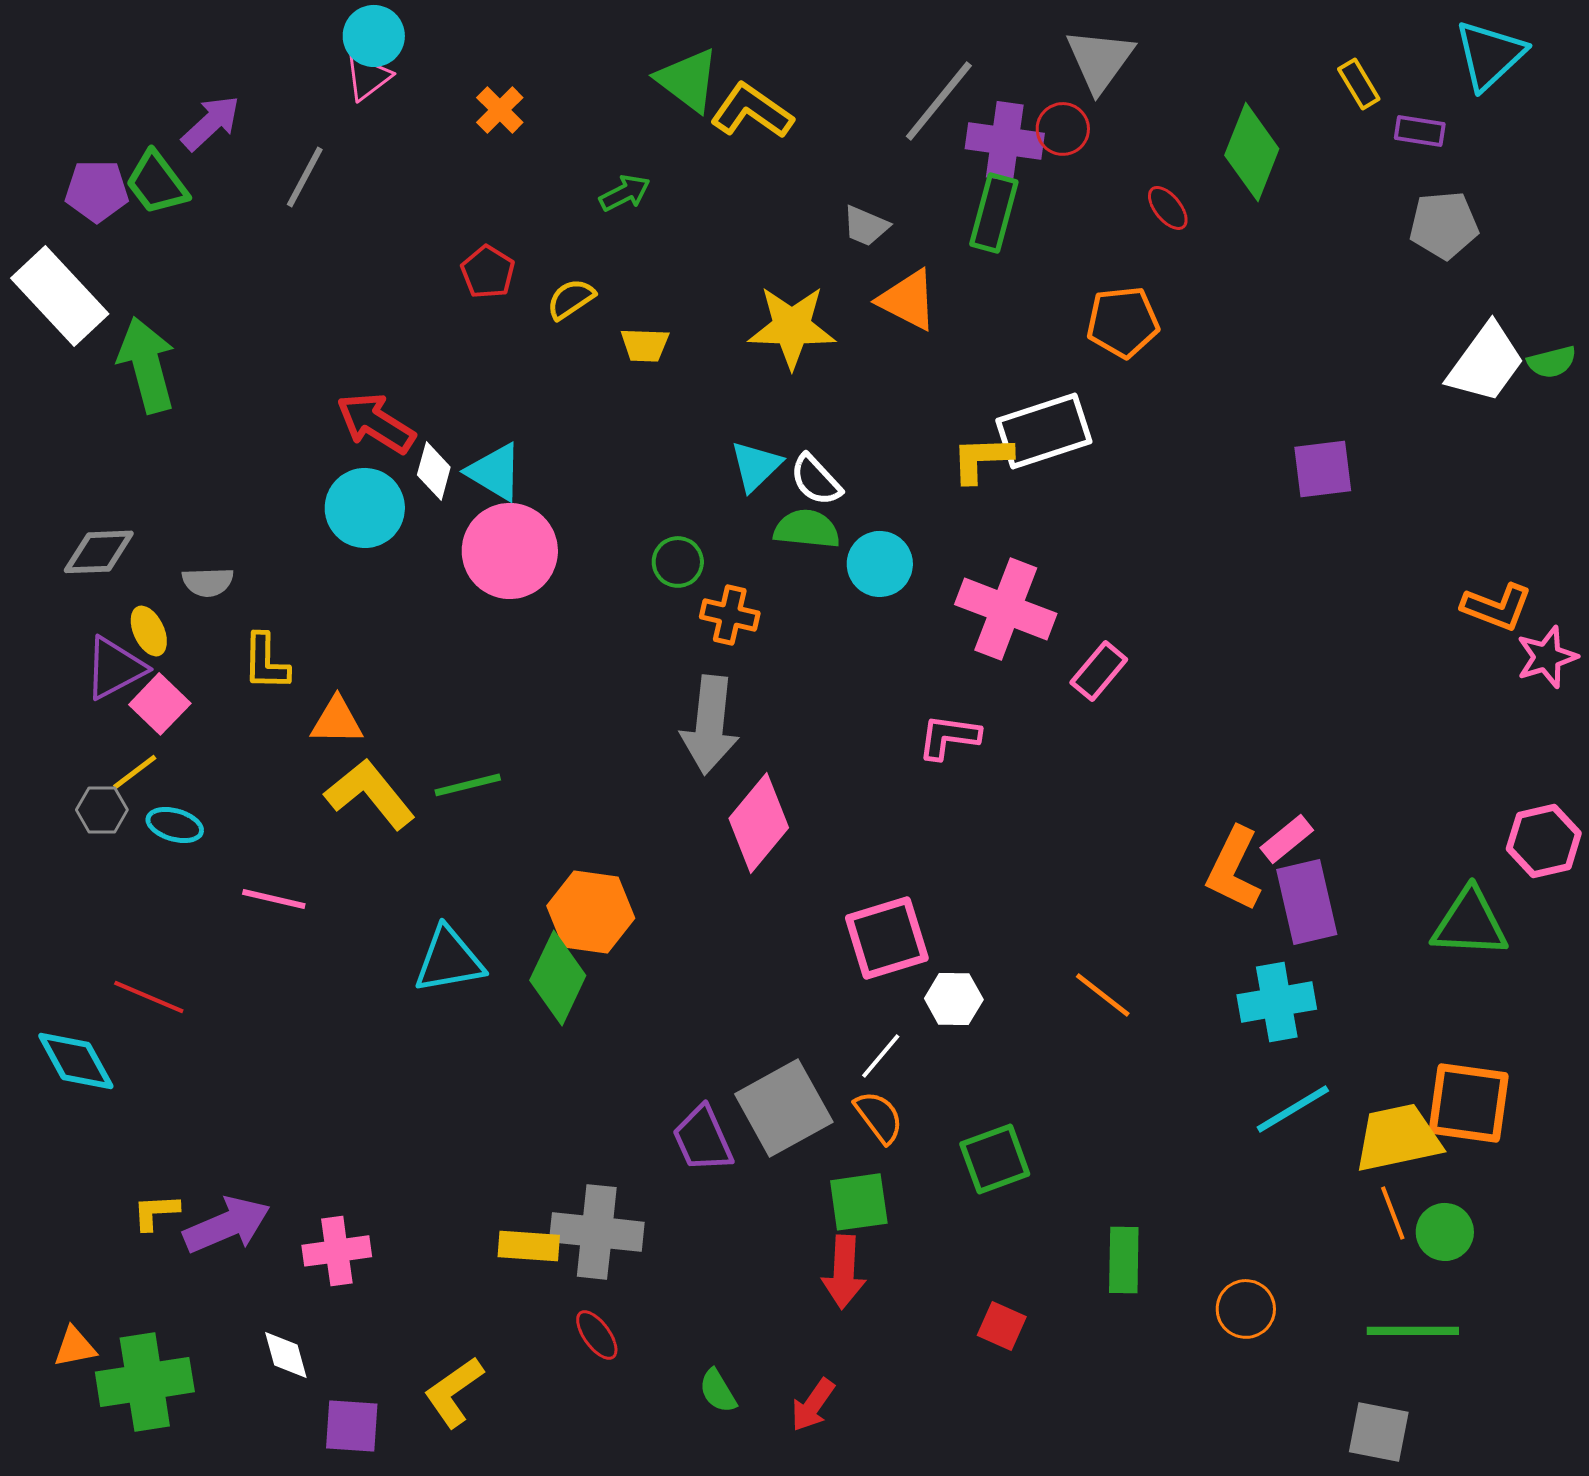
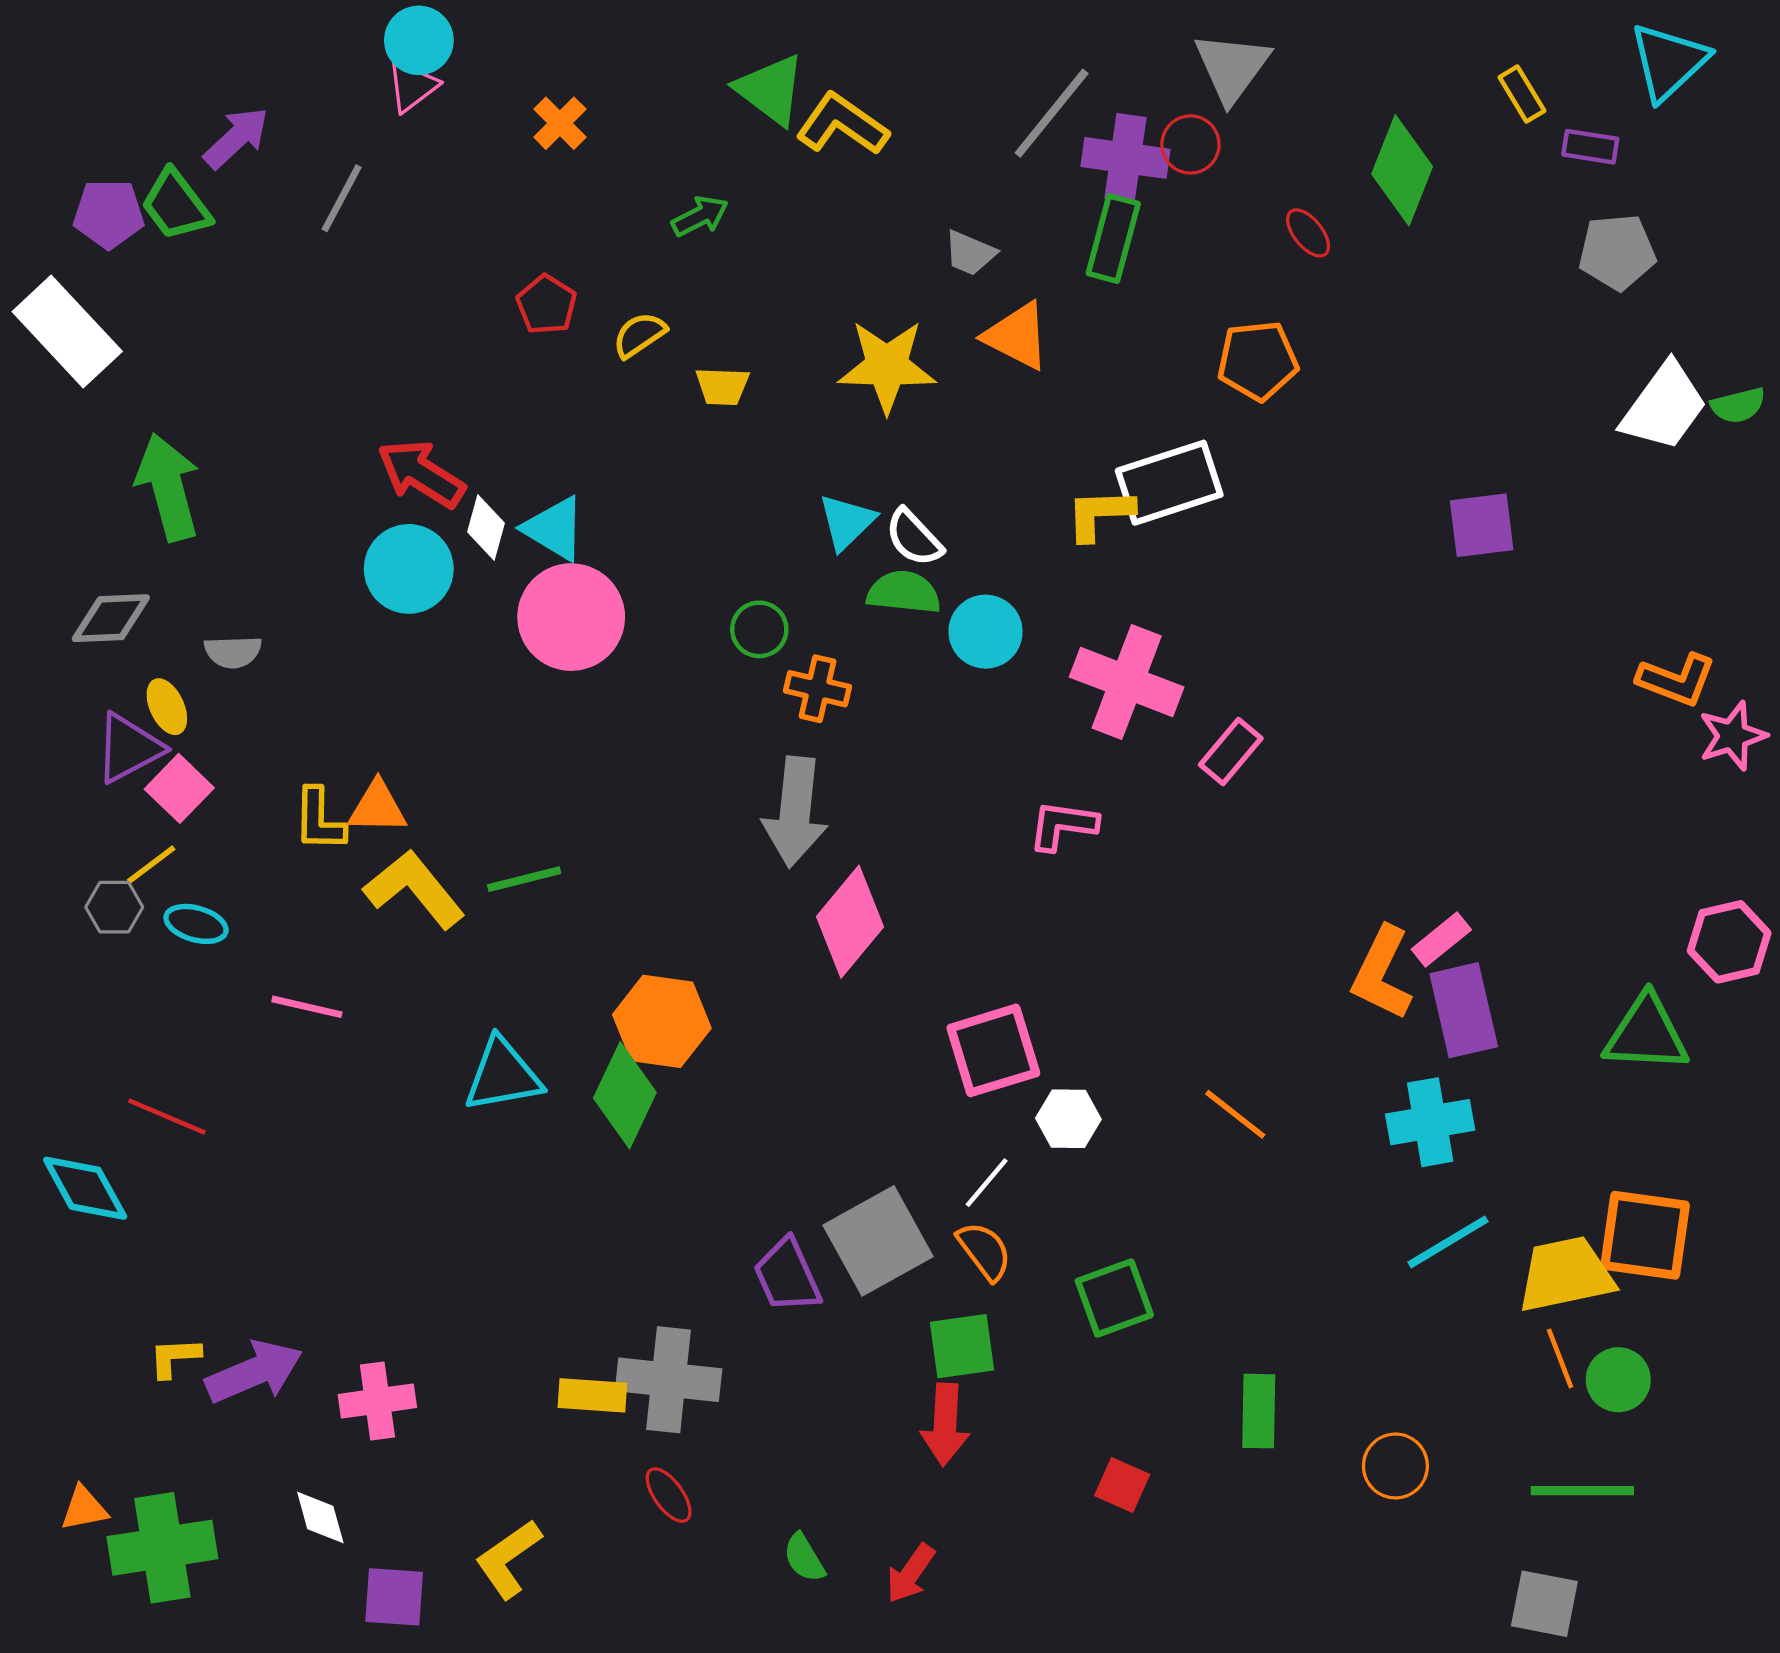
green arrow: (147, 365) -> (168, 487), moved
yellow L-shape: (266, 662) -> (319, 820), moved

